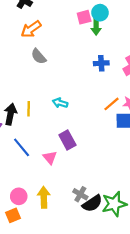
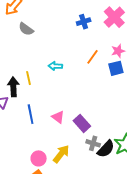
orange line: (111, 104) -> (93, 57), moved
purple rectangle: (67, 140) -> (82, 123), moved
blue line: (22, 147) -> (31, 114), turned 42
yellow arrow: (44, 197) -> (61, 154), turned 54

